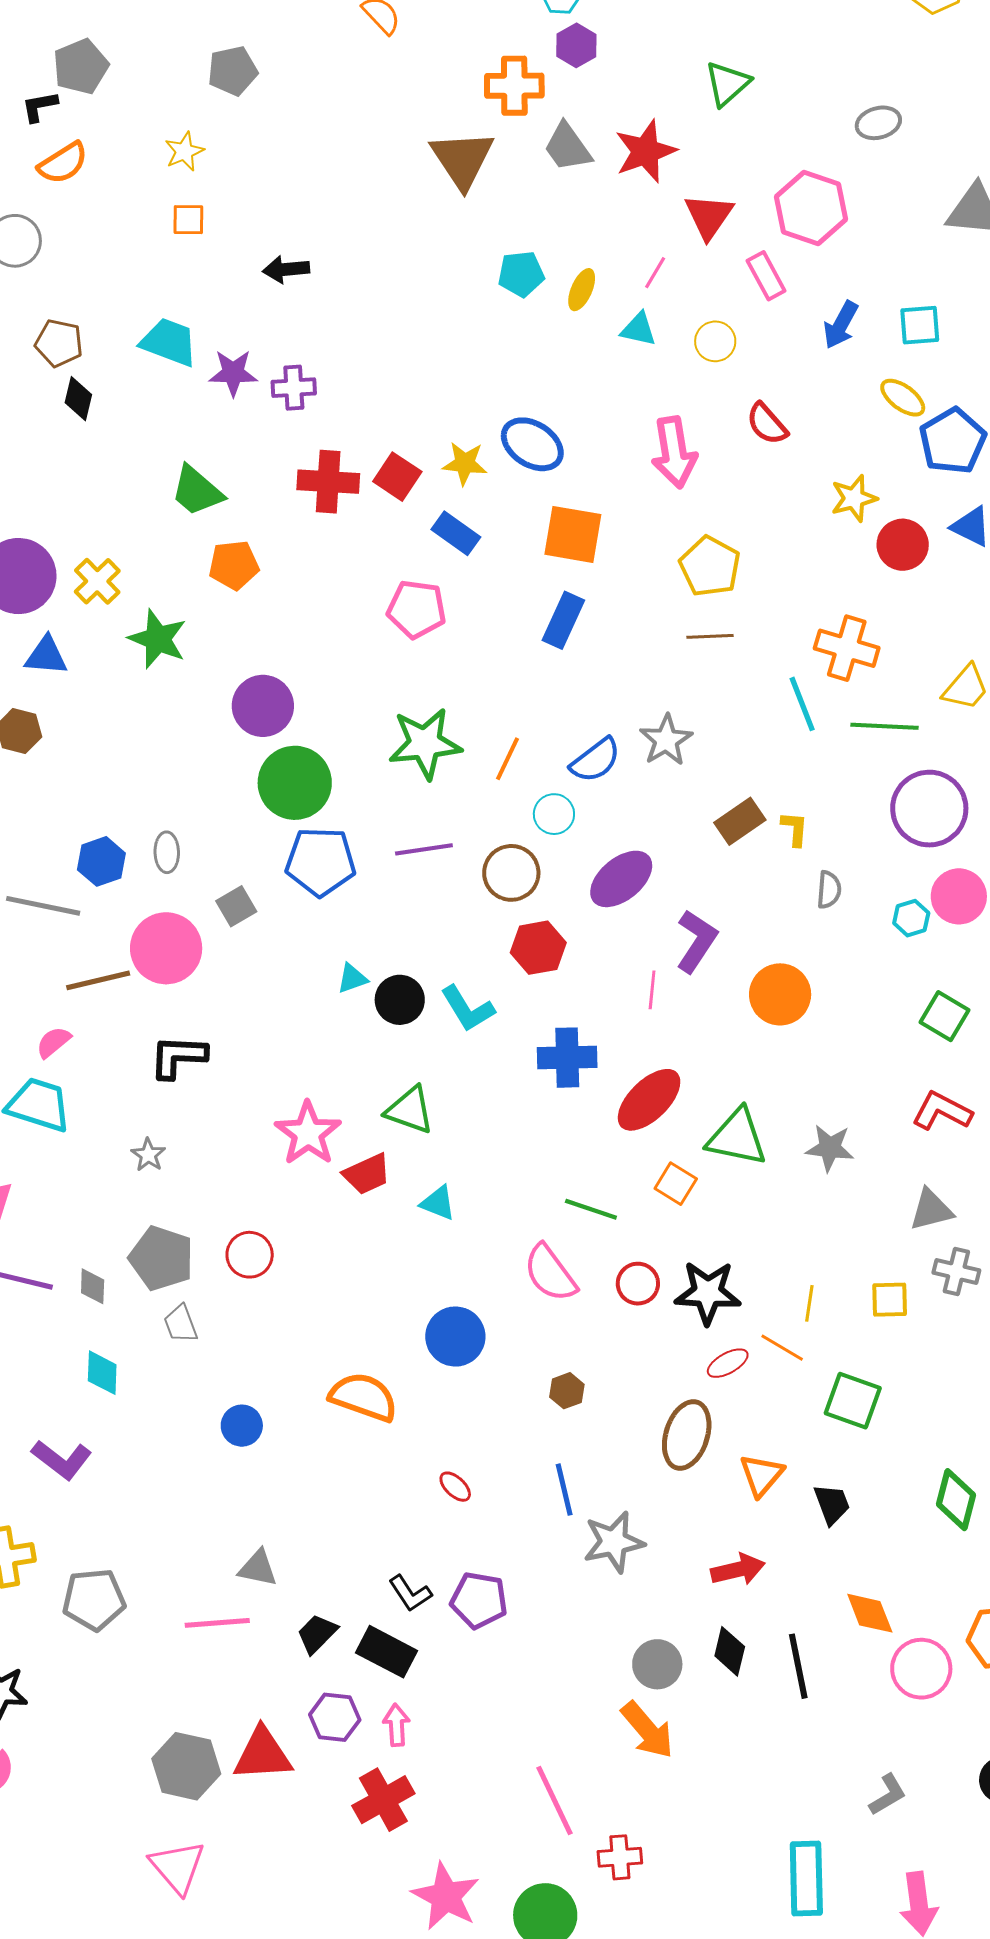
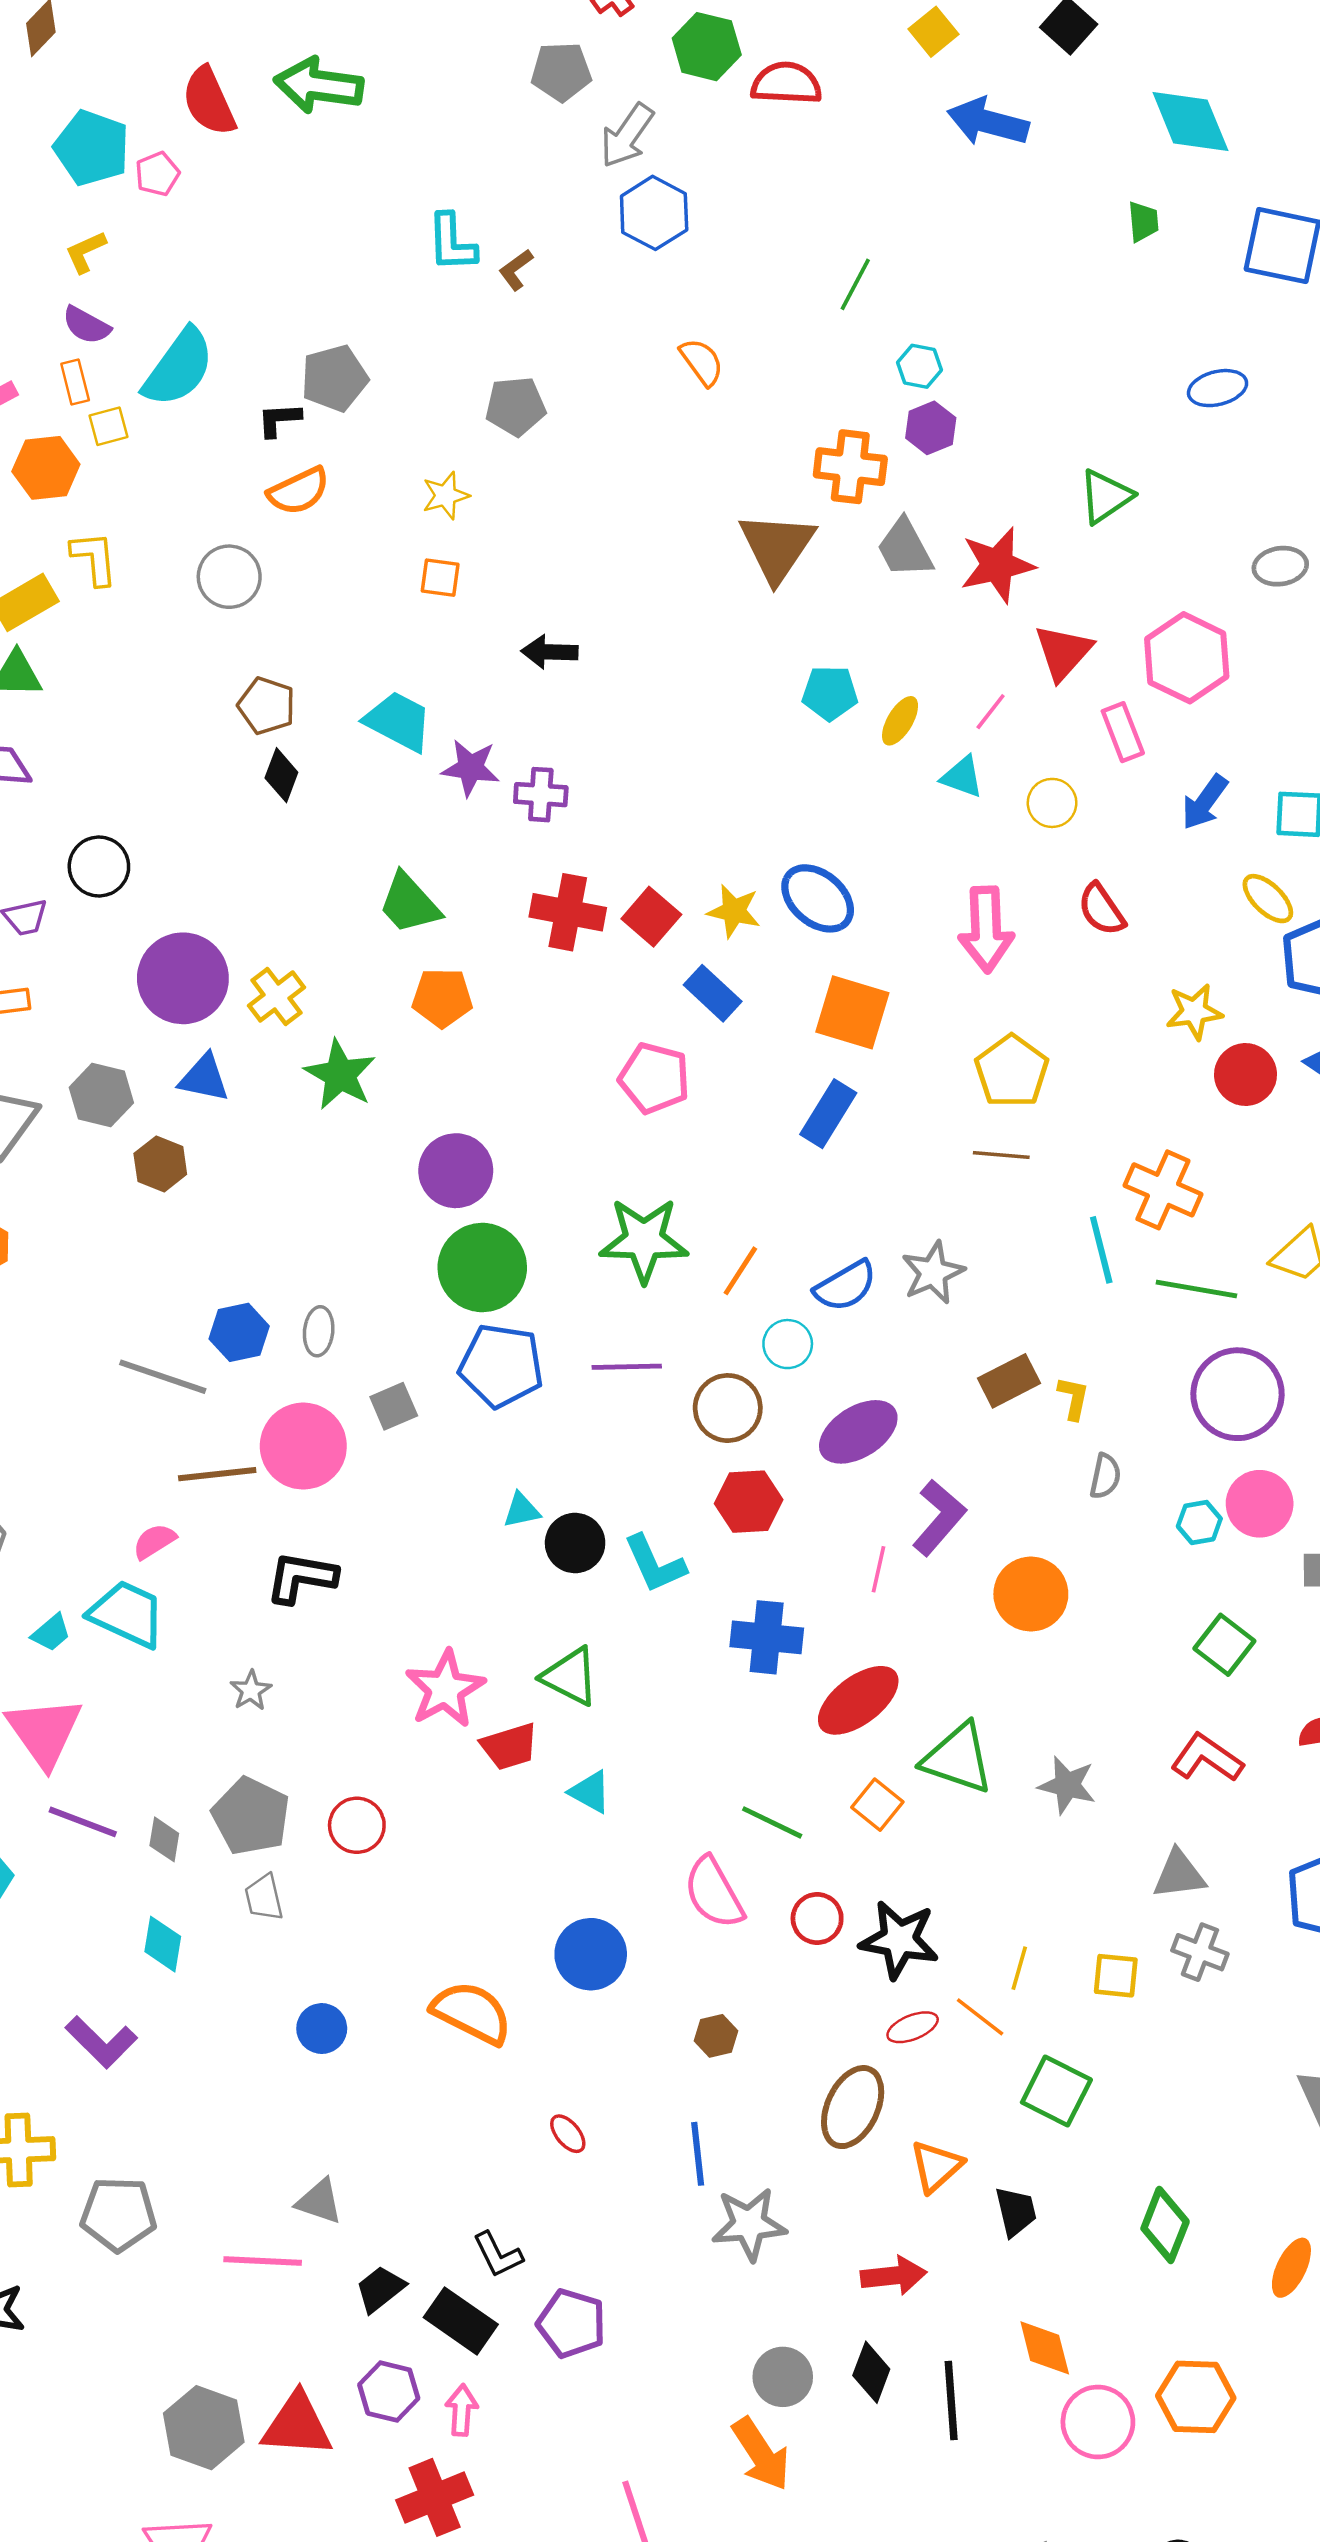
purple pentagon: (479, 1600) -> (571, 2323), moved

